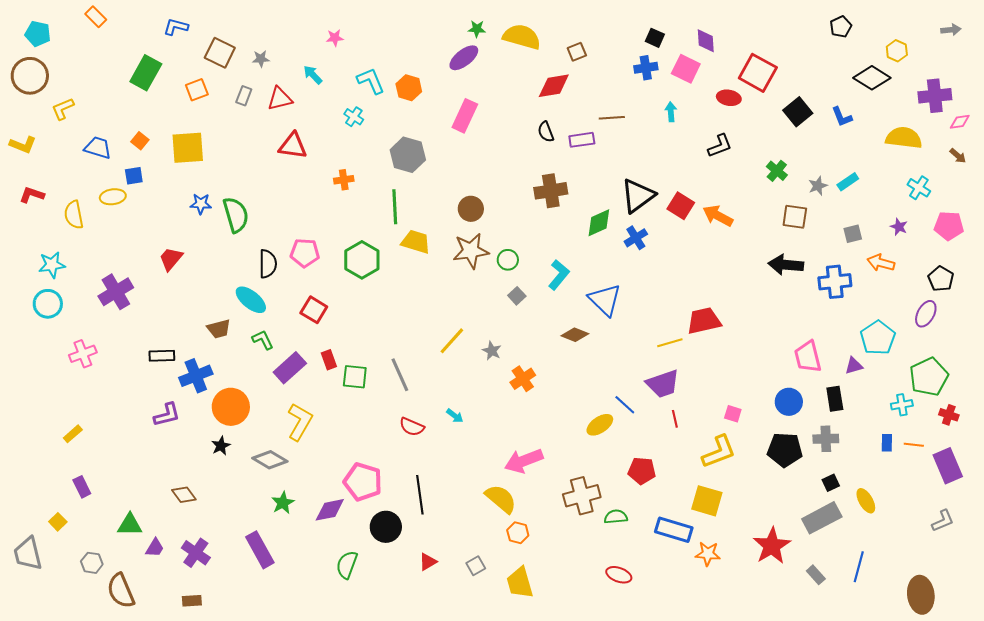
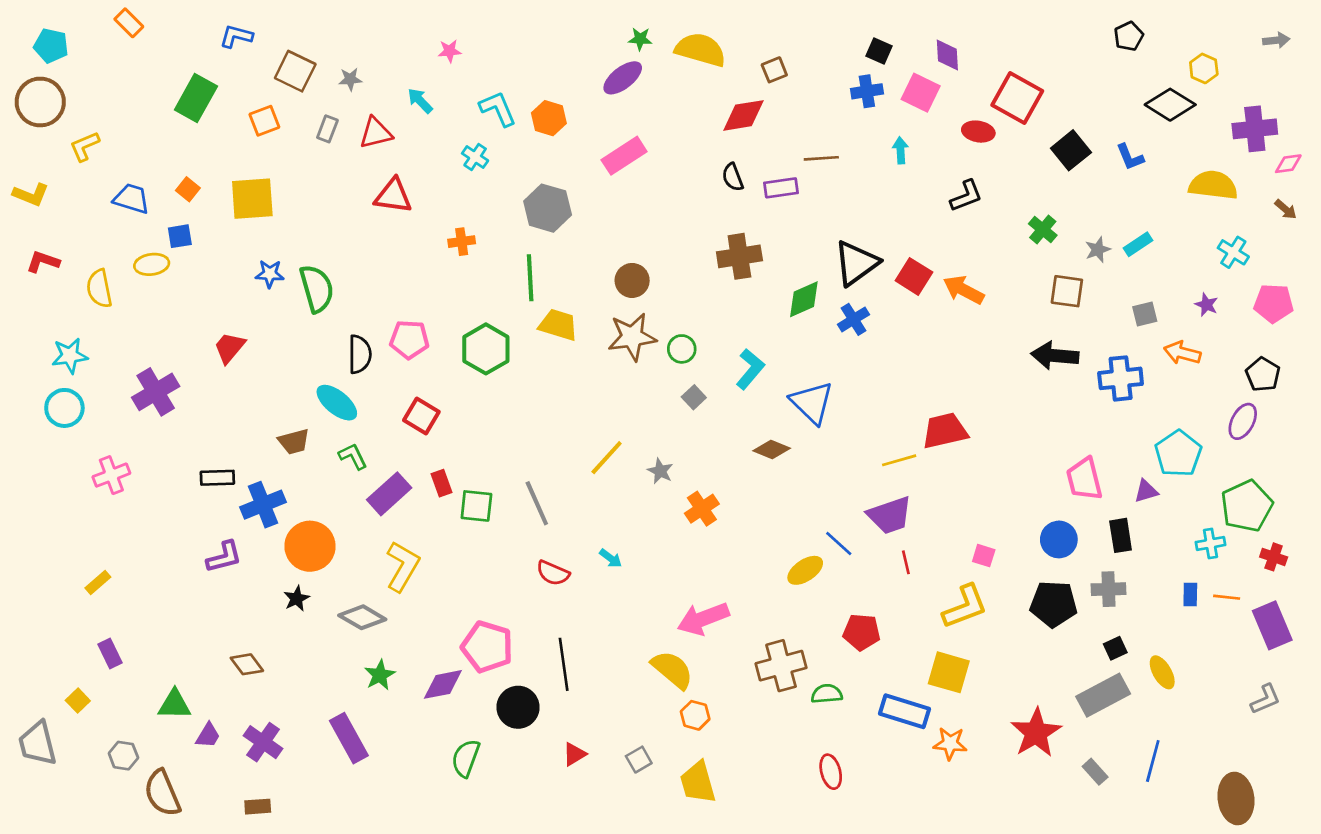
pink rectangle: (465, 116) -> (624, 156), turned 32
red ellipse: (619, 575) -> (831, 772), turned 55

